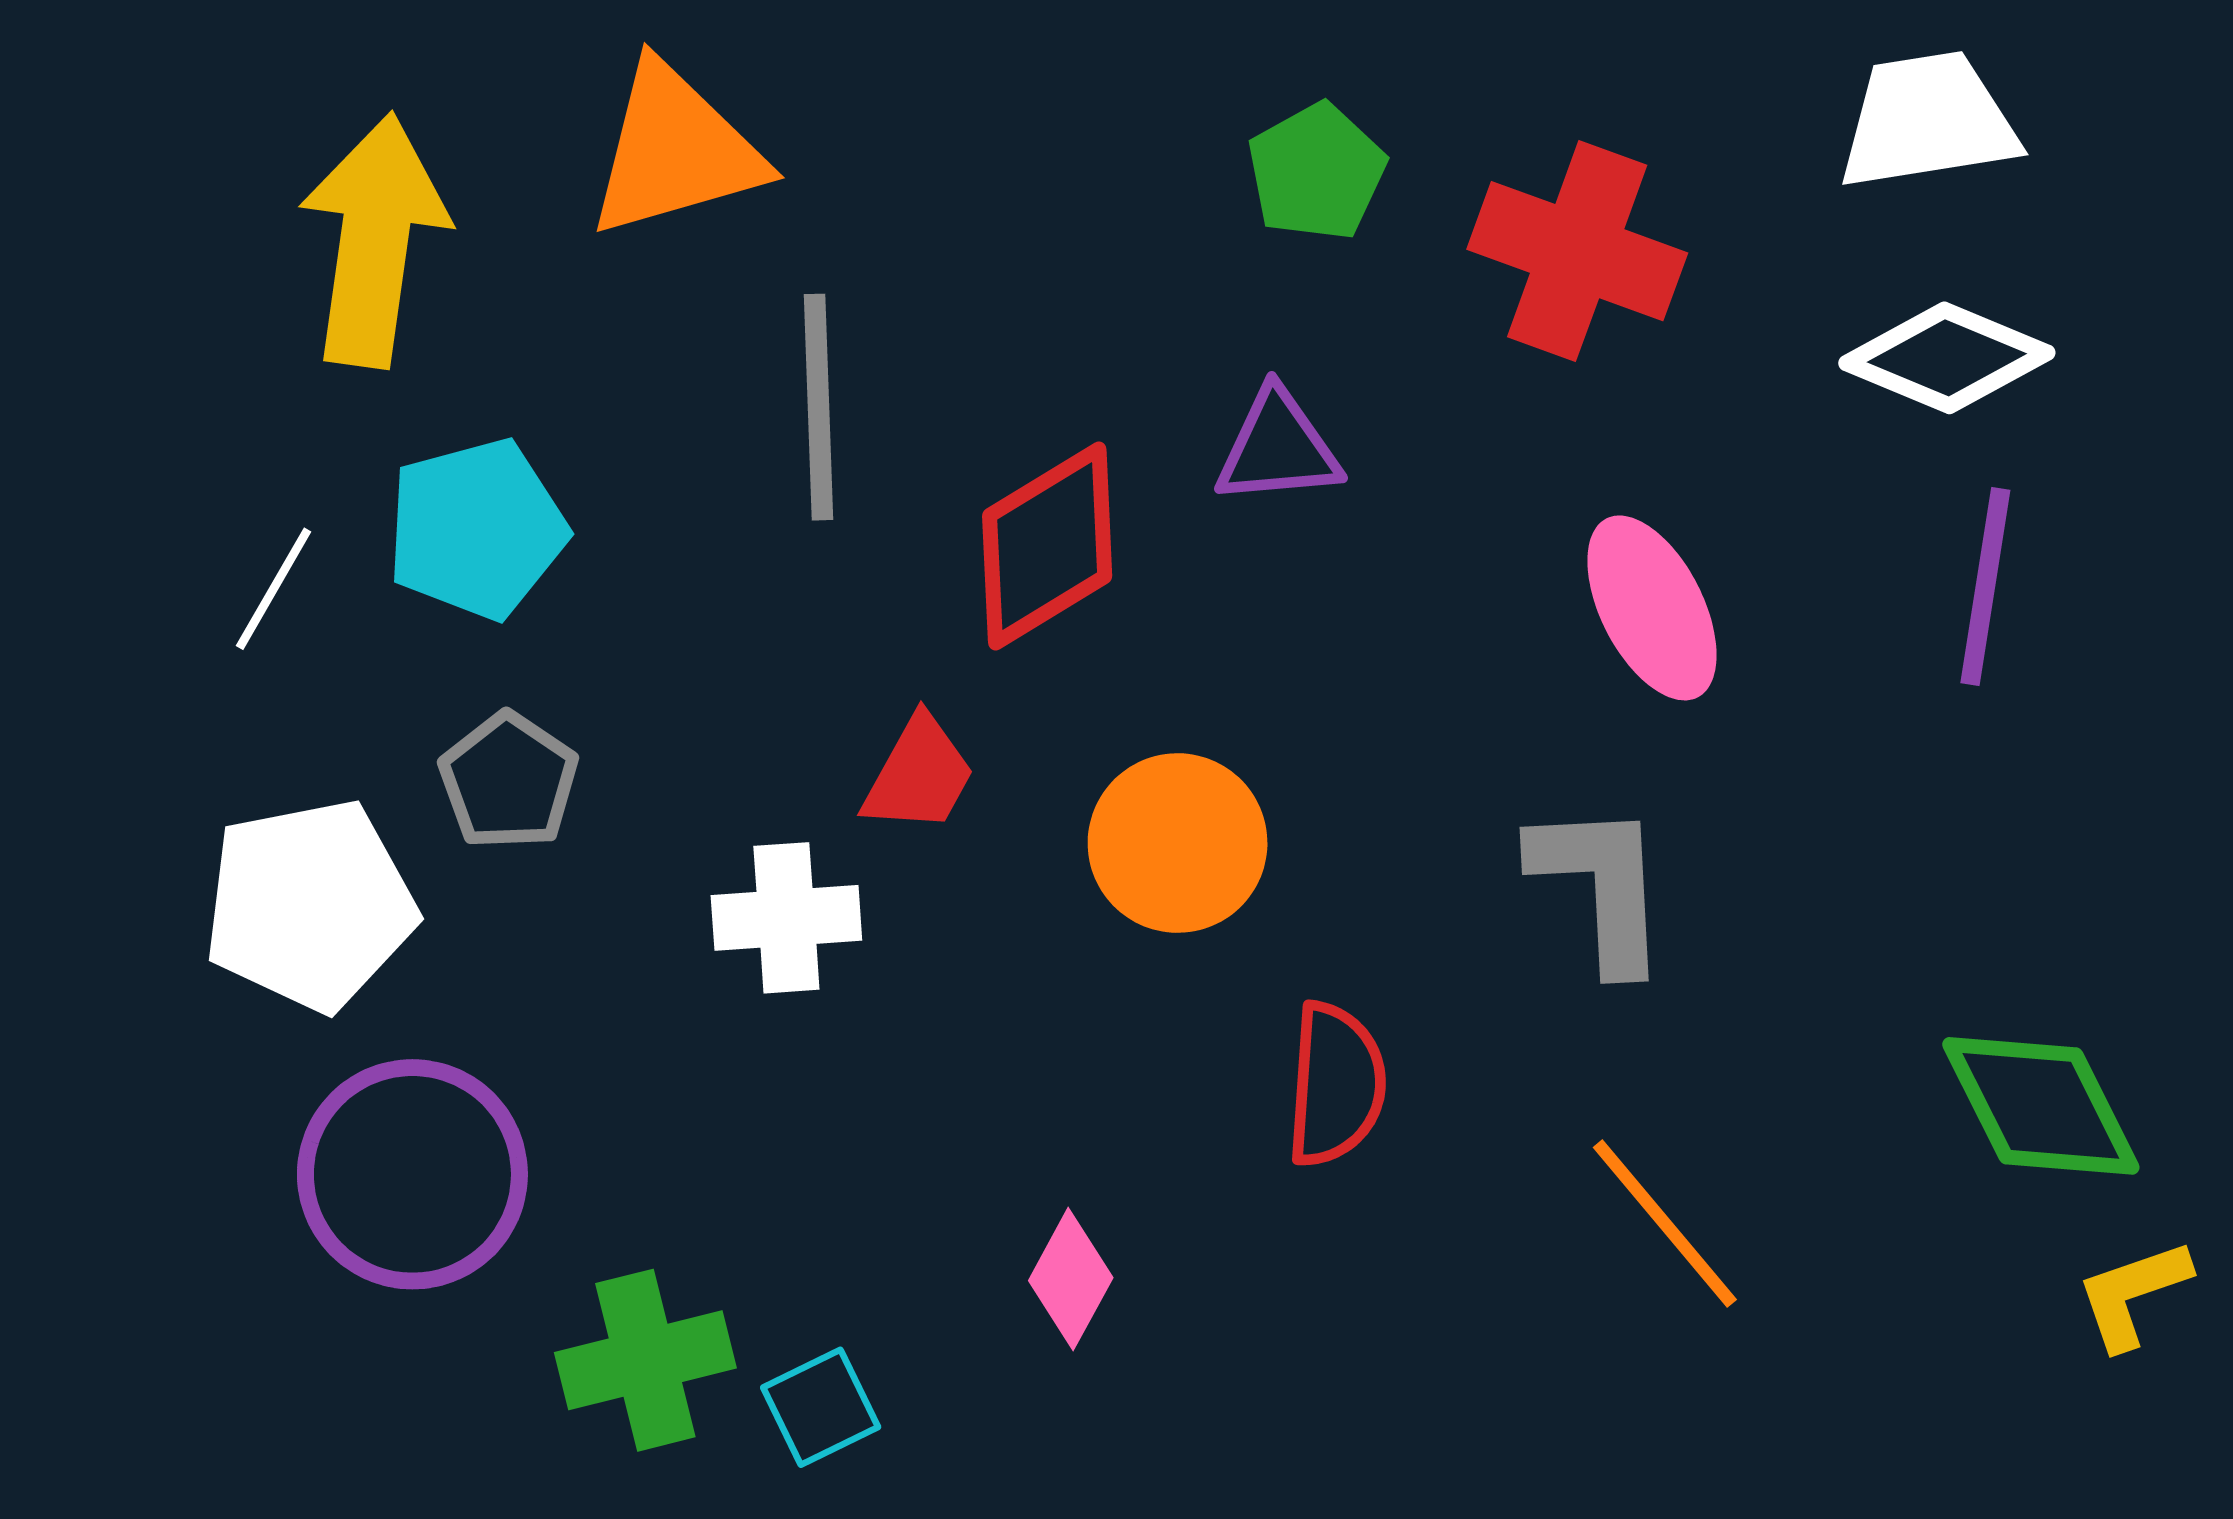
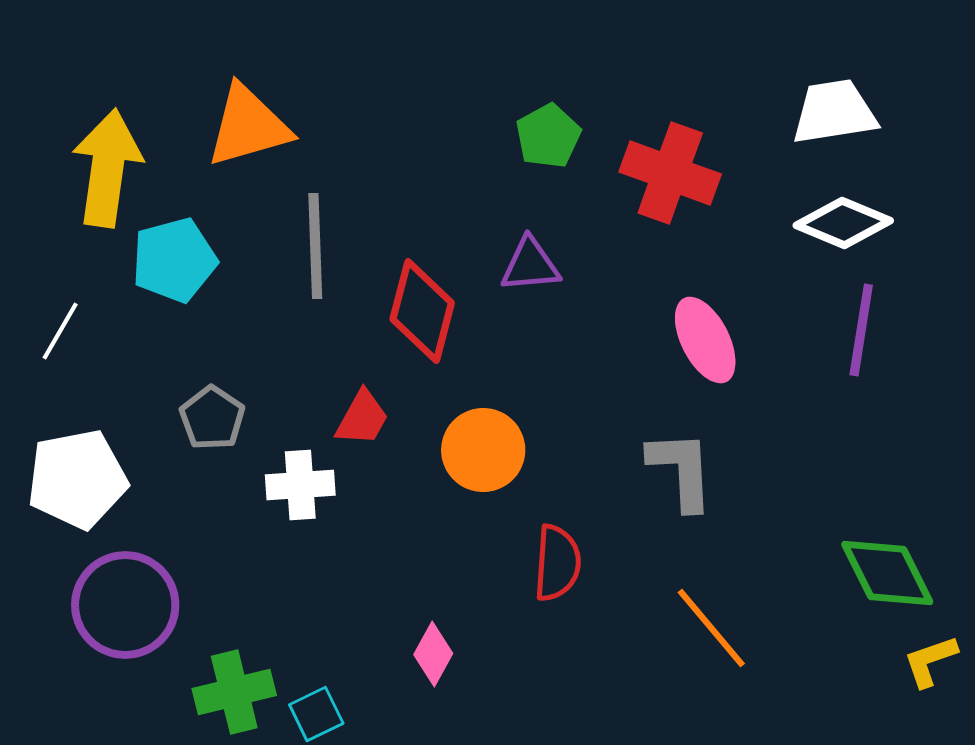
cyan pentagon: (477, 529) -> (174, 260), moved
red diamond: (1047, 546) -> (422, 311), turned -44
gray pentagon: (509, 781) -> (212, 418), moved

